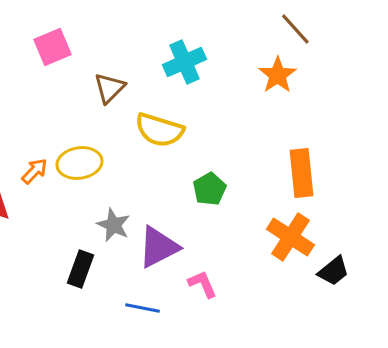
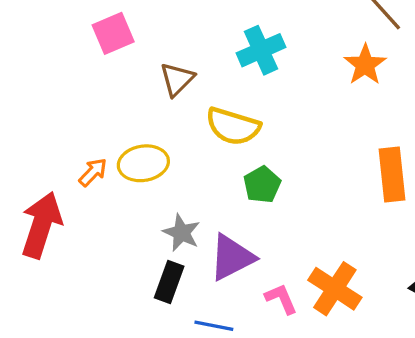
green pentagon: (209, 189) -> (262, 185), moved
orange cross: (290, 237) -> (335, 289), moved
black rectangle: (80, 269) -> (169, 282), moved

